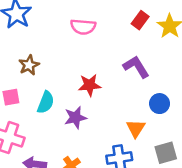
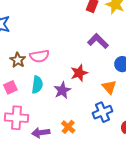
pink semicircle: (83, 27) -> (39, 56), moved
red star: (90, 85) -> (79, 73), moved

